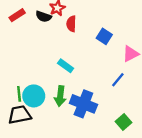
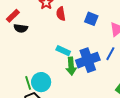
black semicircle: (43, 16) -> (21, 28), moved
green arrow: (60, 96) -> (71, 66), moved
blue cross: (83, 104) -> (88, 60), moved, turned -30

